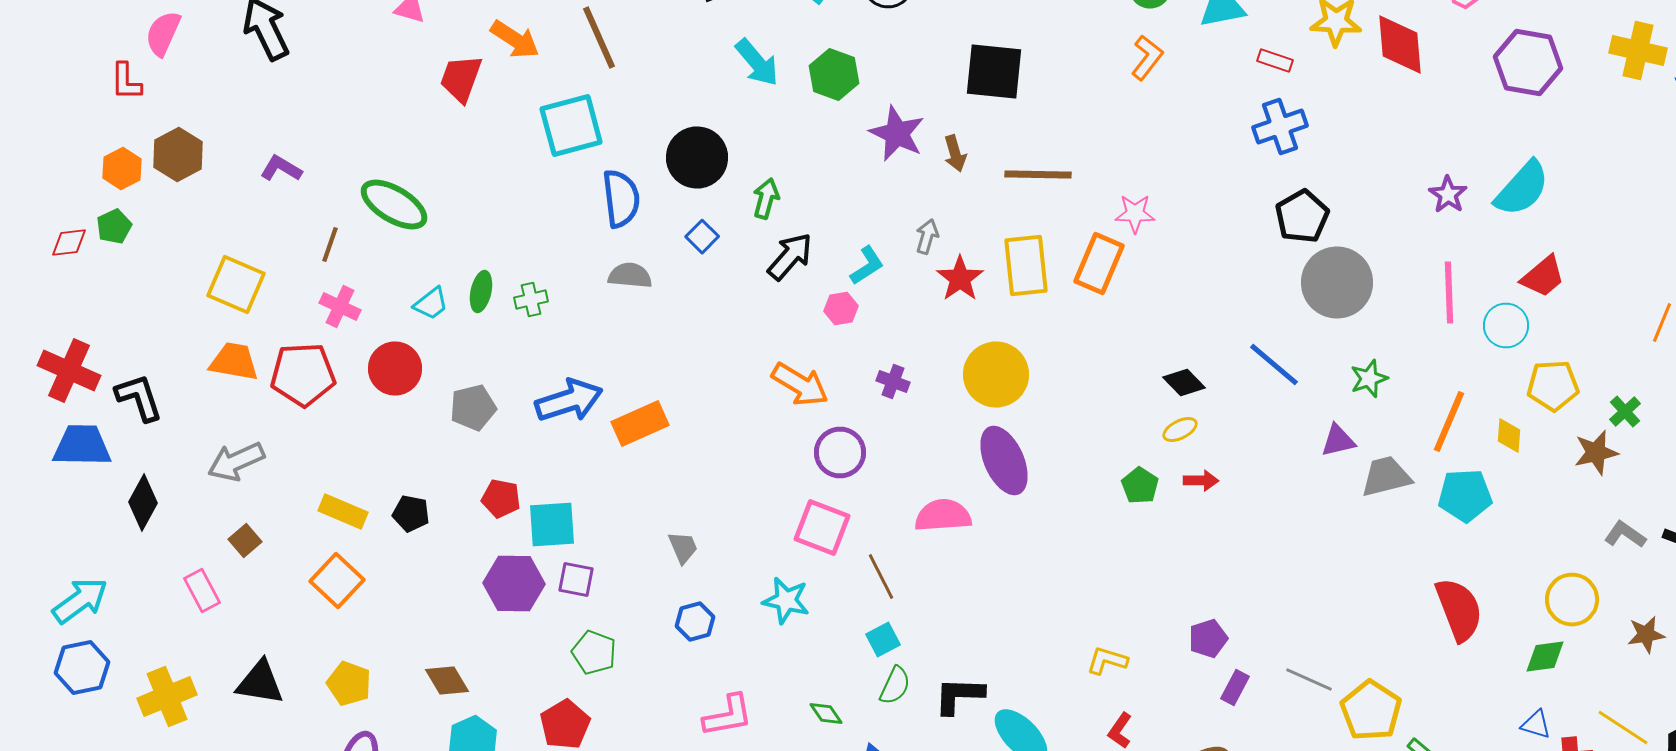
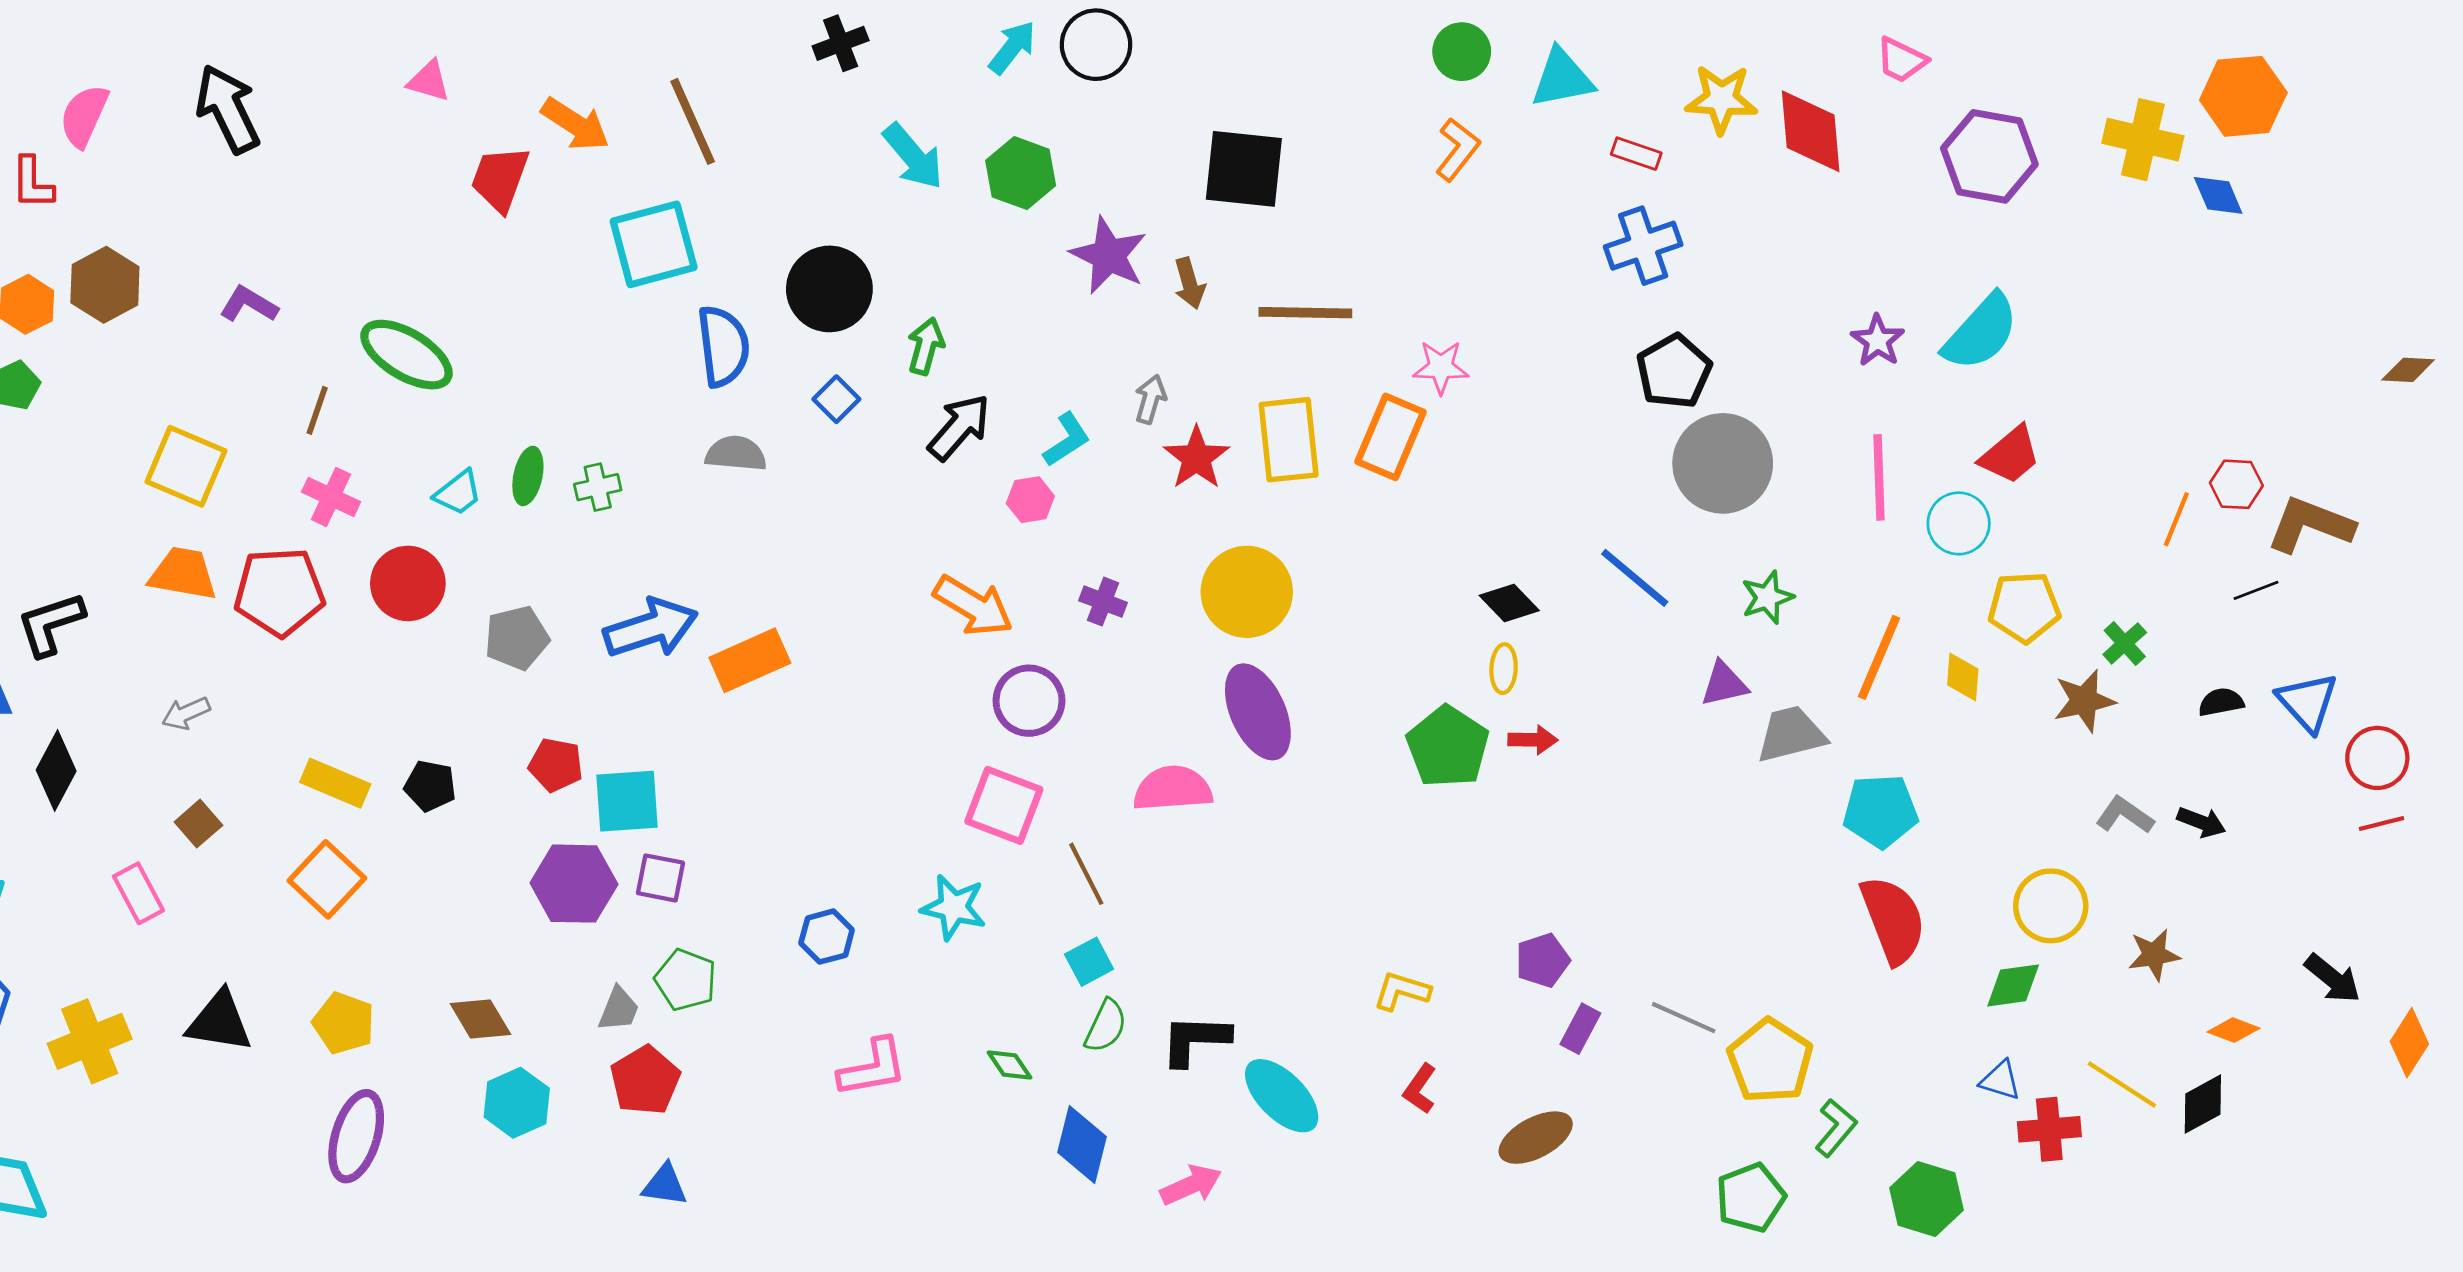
black L-shape: (139, 398) -> (51, 624), turned -90
yellow ellipse: (1180, 430) -> (1504, 669), turned -60
gray arrow: (236, 462) -> (186, 713), size x0.6
green pentagon: (1140, 486) -> (1448, 747), size x1.6
cyan pentagon: (1465, 496) -> (1880, 811), moved
gray trapezoid: (683, 548) -> (619, 1009), moved, turned 45

